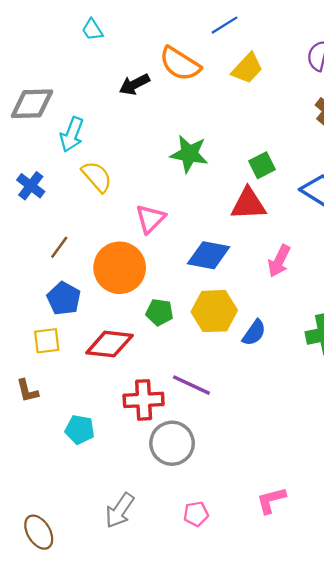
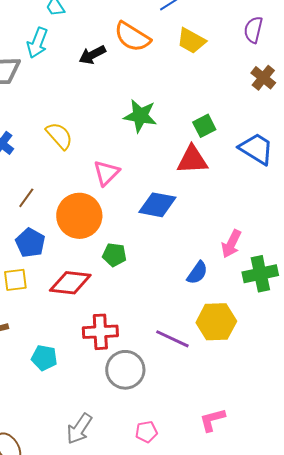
yellow trapezoid: (247, 68) -> (191, 41), turned 76
cyan arrow: (72, 134) -> (37, 43), moved
pink arrow: (279, 261) -> (231, 244), moved
yellow hexagon: (214, 311) -> (216, 322), moved
purple line: (191, 385) -> (172, 339), moved

